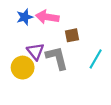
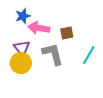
pink arrow: (47, 17) -> (39, 28), moved
purple triangle: (35, 51) -> (22, 48), moved

